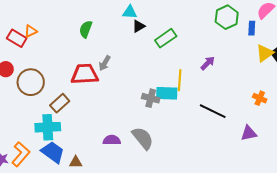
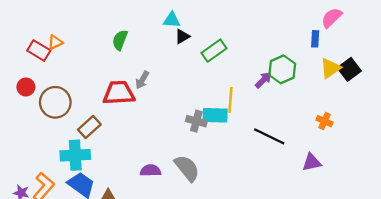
green hexagon: (227, 17) -> (282, 69), moved

